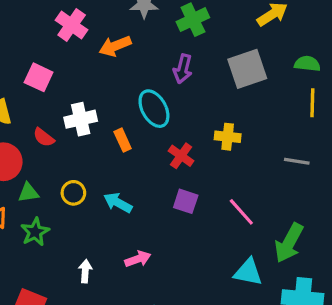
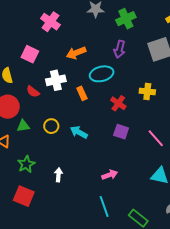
orange arrow: (115, 46) -> (76, 53), moved
cyan ellipse: (154, 109) -> (102, 74), turned -75
green star: (35, 232) -> (26, 164), moved
pink arrow: (138, 259) -> (110, 175), moved

